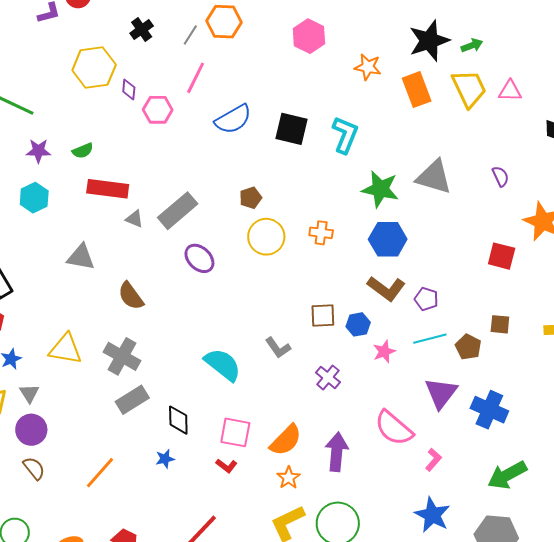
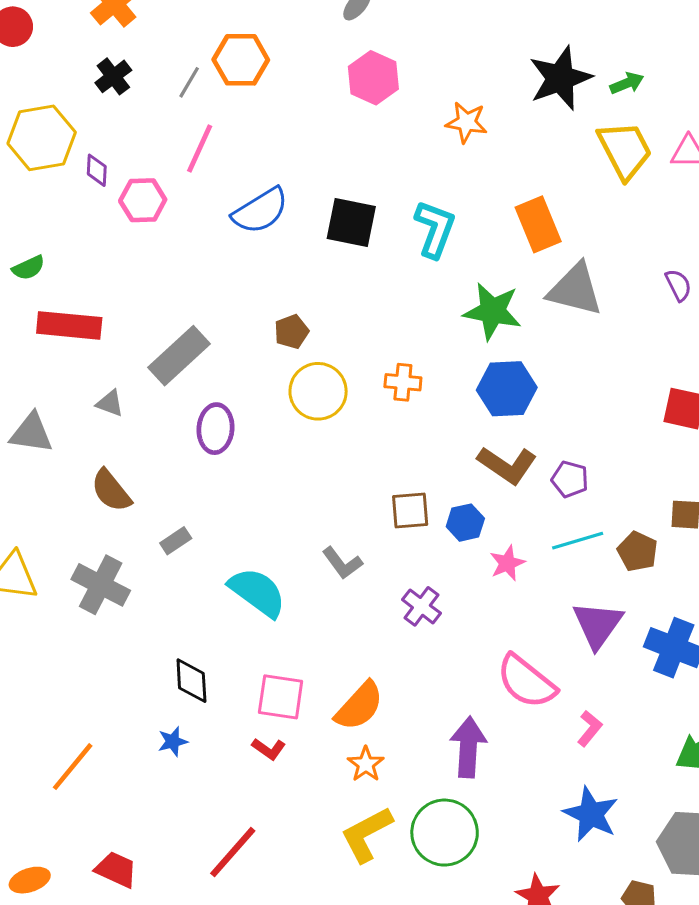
orange rectangle: (417, 90) -> (538, 224), moved
gray triangle: (134, 219) -> (110, 403), moved
purple ellipse: (199, 258) -> (216, 429), turned 52
gray rectangle: (132, 400) -> (176, 541), moved, size x0.6
purple arrow: (337, 452) -> (468, 747), moved

